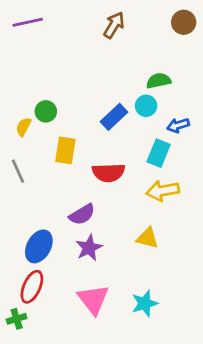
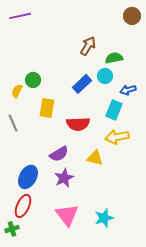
brown arrow: (114, 25) -> (88, 46), moved
yellow triangle: (147, 238) -> (95, 158), moved

